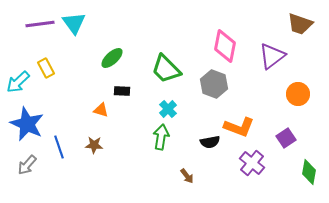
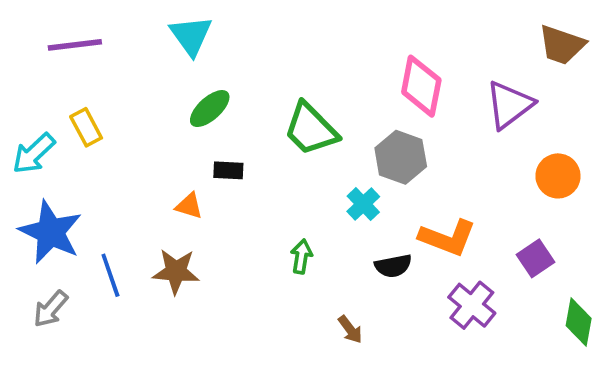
cyan triangle: (74, 23) -> (191, 36), moved
cyan cross: (168, 109) -> (363, 204), moved
green arrow: (161, 137) -> (301, 256), size x0.7
brown star: (94, 145) -> (176, 271), size x1.4

